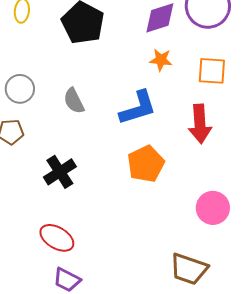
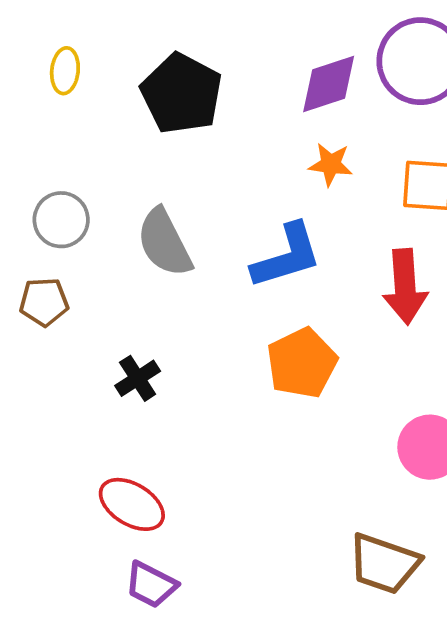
gray semicircle: (74, 101) -> (164, 243), size x1.4
black cross: (60, 172) -> (138, 378), size x0.7

